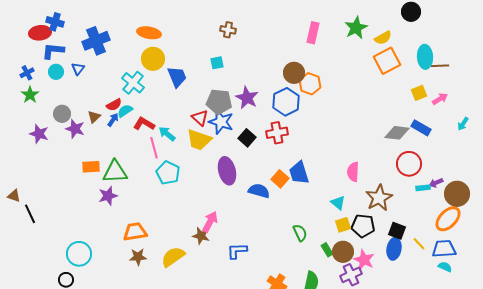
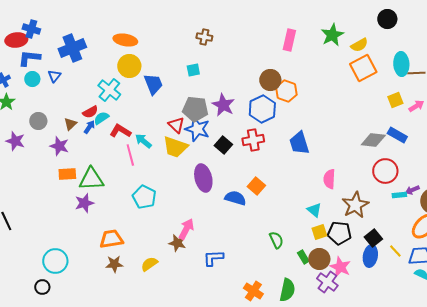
purple star: (75, 129) -> (59, 146), moved
cyan pentagon: (168, 173) -> (144, 197), moved
blue trapezoid: (299, 173) -> (299, 143), moved
black square: (397, 231) -> (373, 238), turned 30
yellow semicircle: (173, 257) -> (149, 264), size x0.7
purple cross: (351, 275) -> (327, 282), turned -30

